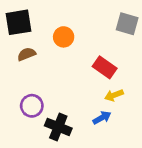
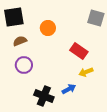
purple circle: (32, 106) -> (24, 65), moved
blue arrow: (102, 118) -> (69, 89), moved

